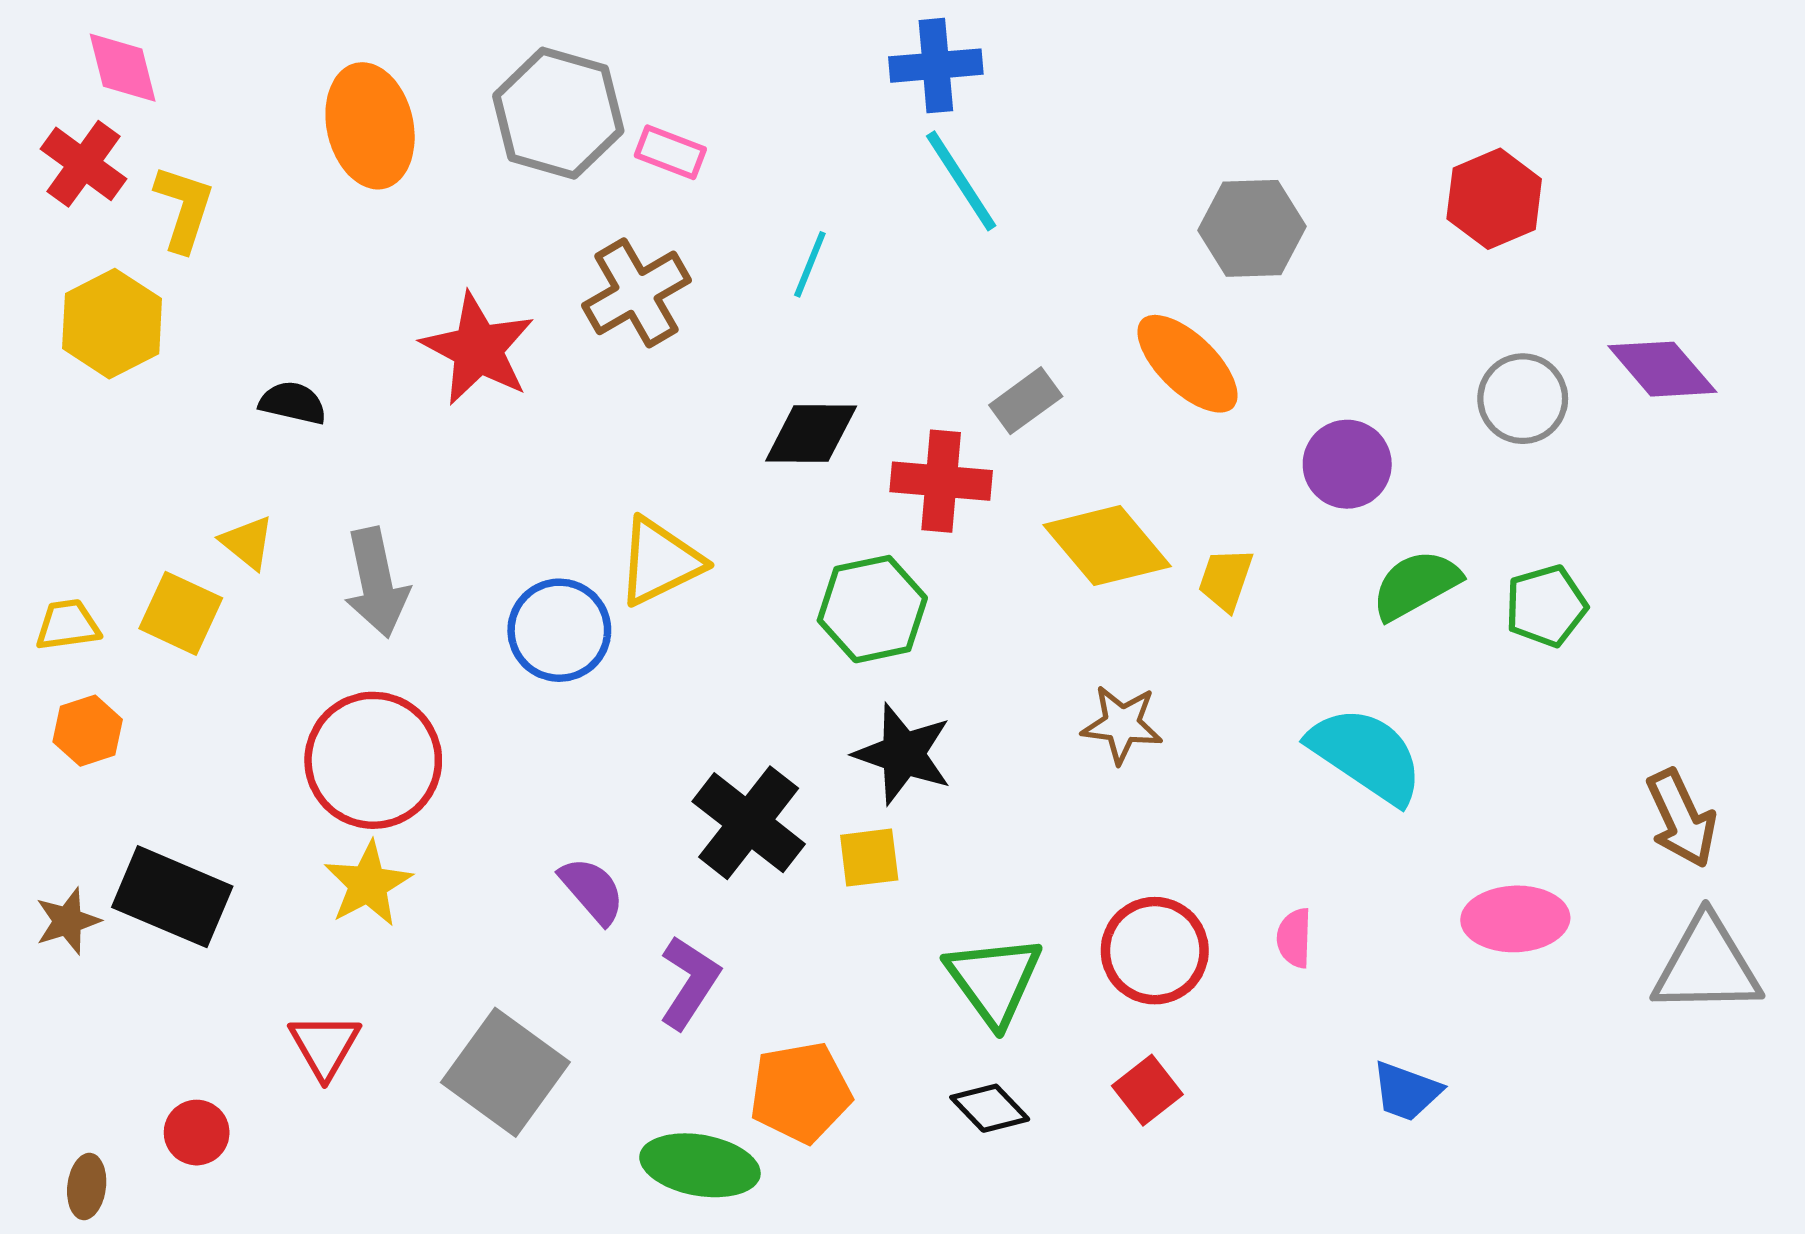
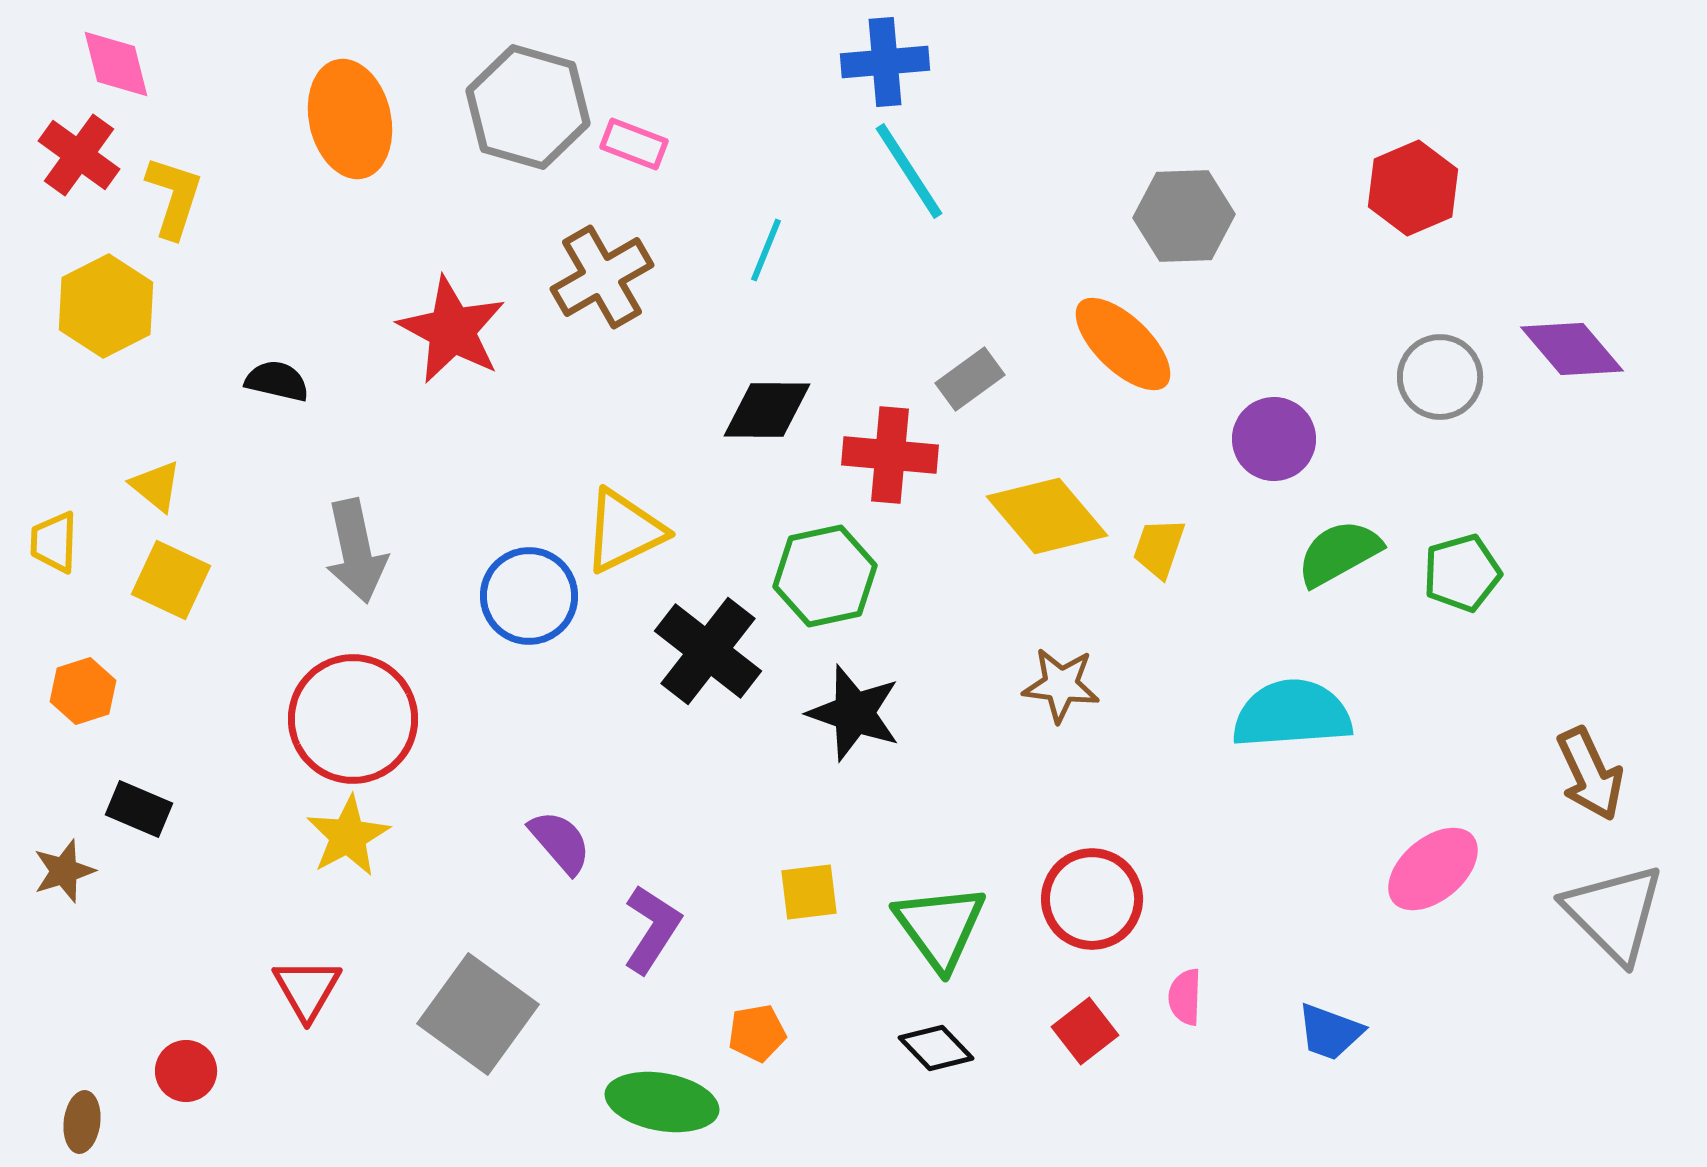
yellow triangle: (247, 542) -> (156, 486), moved
yellow trapezoid: (68, 625) -> (54, 542), moved, turned -80
cyan semicircle: (1366, 755) -> (1292, 714), turned -38
black cross: (749, 823) -> (708, 651), moved
yellow square: (869, 858) -> (809, 892), moved
black rectangle: (172, 897) -> (139, 809), moved, size x0.6
pink ellipse: (1515, 919) -> (1433, 869), turned -38
pink semicircle: (1294, 938) -> (1185, 997), moved
gray triangle: (1707, 965) -> (1614, 913), turned 46
orange pentagon: (800, 1092) -> (757, 1033), size x0.6

